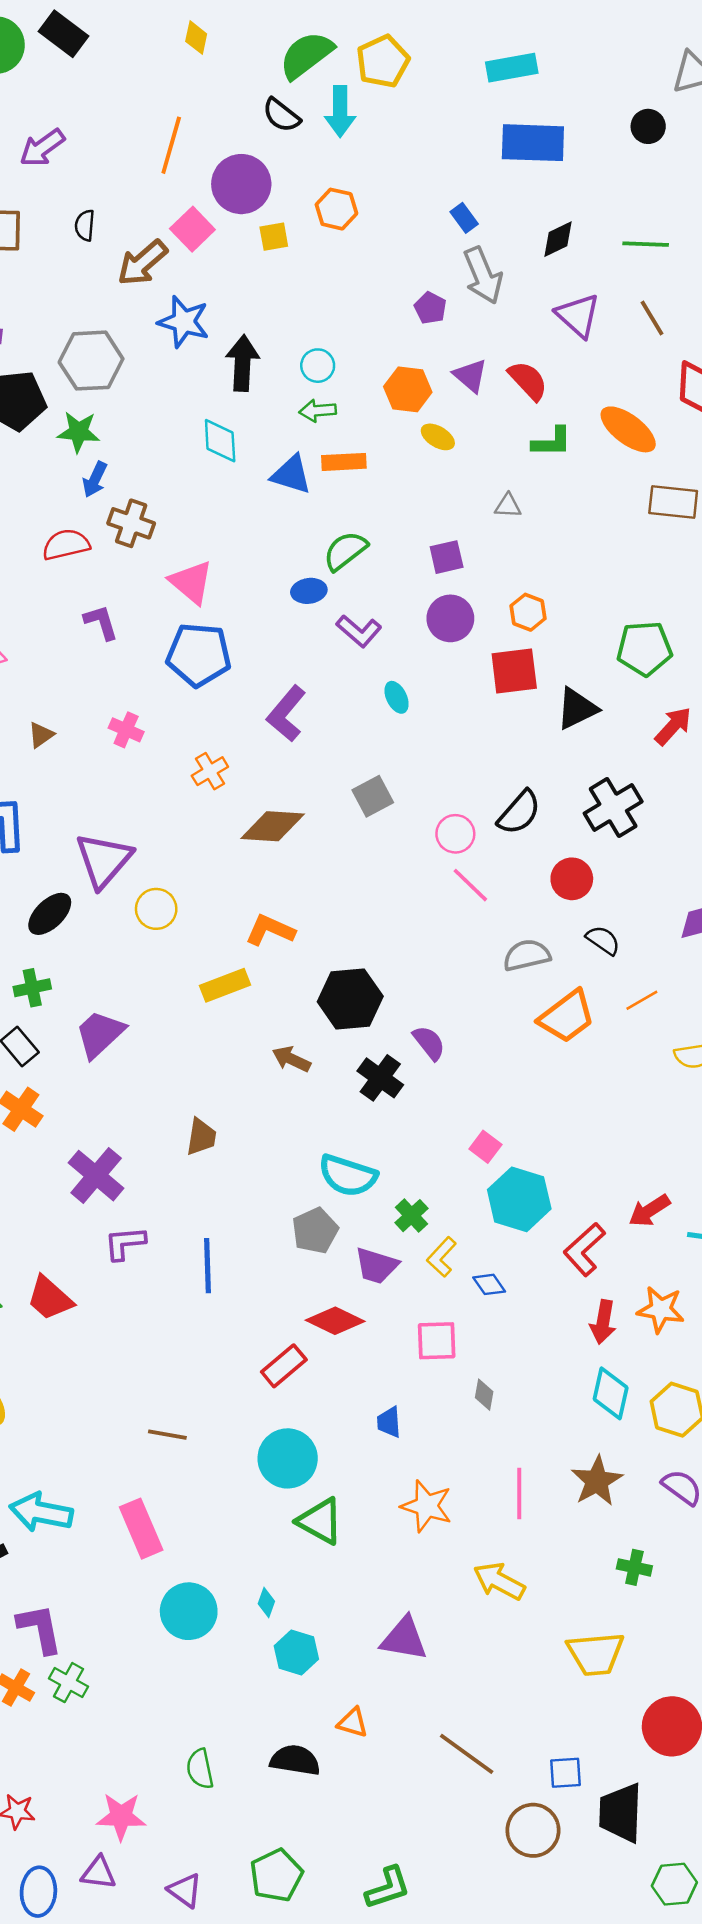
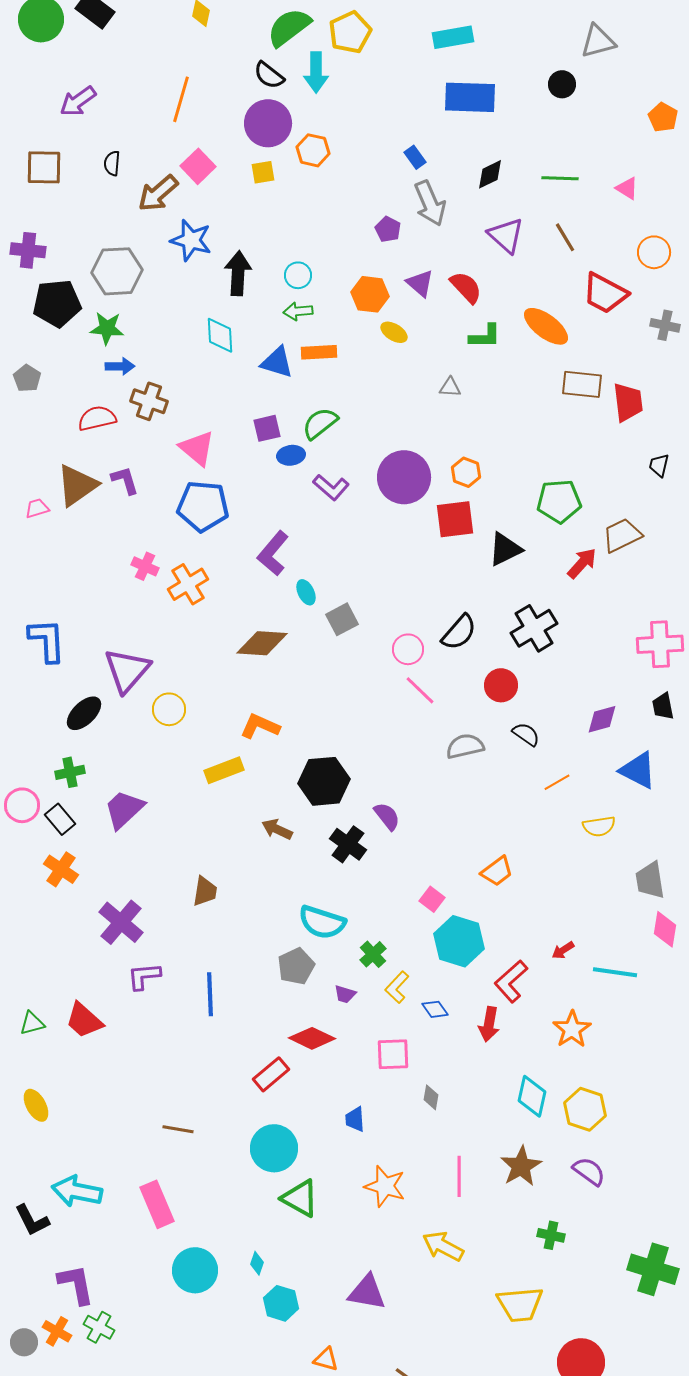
purple circle: (241, 184) -> (268, 123), moved
blue arrow: (95, 479) -> (120, 366), turned -116
purple square: (447, 557) -> (267, 428), moved
purple circle: (450, 618) -> (404, 477), size x1.4
cyan ellipse: (397, 697) -> (306, 592), moved
brown triangle: (41, 735) -> (77, 485), moved, size x2.0
orange cross: (210, 771) -> (188, 584), moved, size x1.4
orange trapezoid: (567, 1017) -> (497, 871), moved, size x0.7
red arrow: (649, 1211) -> (563, 950), size x0.7
purple trapezoid: (376, 1266) -> (345, 994), size x0.6
orange star: (661, 1309) -> (572, 1029), turned 30
red arrow: (603, 1322) -> (489, 1024), moved

